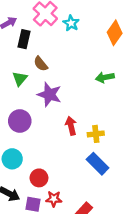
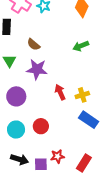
brown semicircle: (41, 64) -> (34, 44), moved
red circle: (39, 178) -> (41, 126), moved

